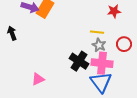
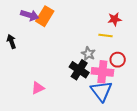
yellow line: (97, 32) -> (105, 35), moved
red circle: (124, 44) -> (118, 60), moved
gray star: (99, 45) -> (88, 54), moved

